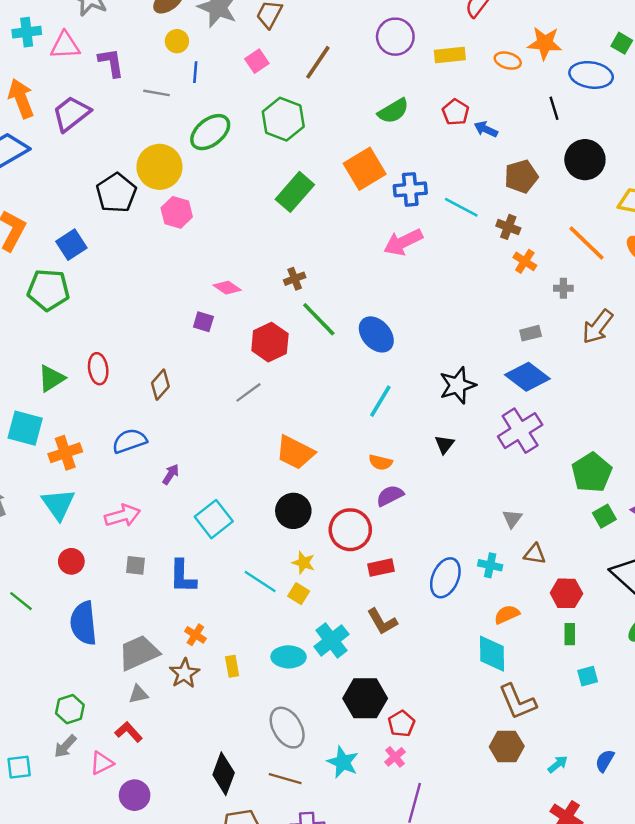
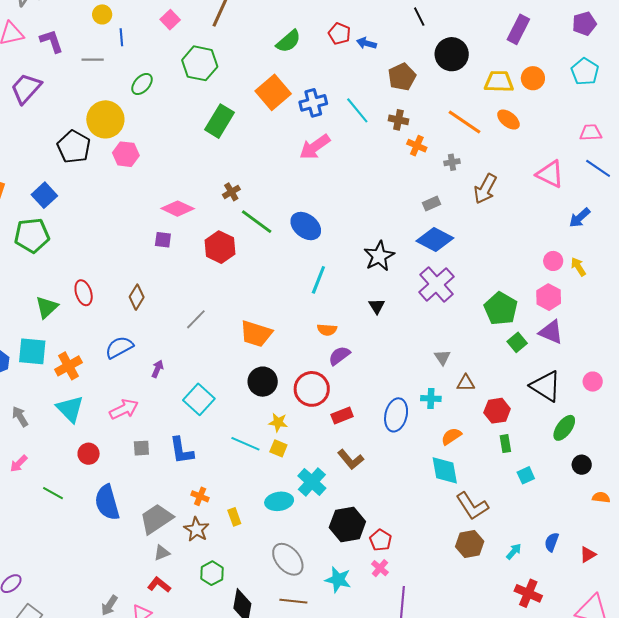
green ellipse: (210, 132) -> (142, 84), size x0.7
cyan line: (461, 207) -> (357, 110), turned 32
pink diamond: (227, 288) -> (178, 209), size x1.4
gray line: (248, 392) -> (196, 319), moved
green hexagon: (70, 709) -> (212, 573), moved

